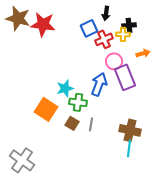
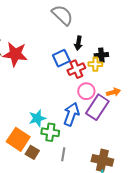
orange arrow: (143, 53) -> (113, 92), moved
purple rectangle: (125, 77) -> (97, 107), turned 55
brown square: (72, 123) -> (32, 152), moved

